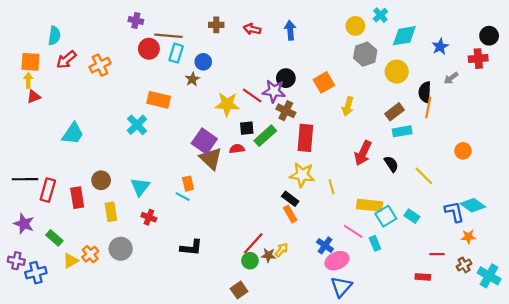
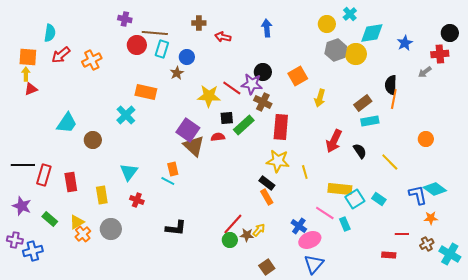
red arrow: (252, 29) -> (223, 37), moved
yellow circle: (397, 72) -> (356, 54), moved
gray arrow: (451, 78) -> (425, 72), moved
brown circle: (101, 180) -> (93, 140), moved
yellow triangle: (71, 261) -> (77, 222), moved
brown square: (239, 290) -> (267, 267), moved

